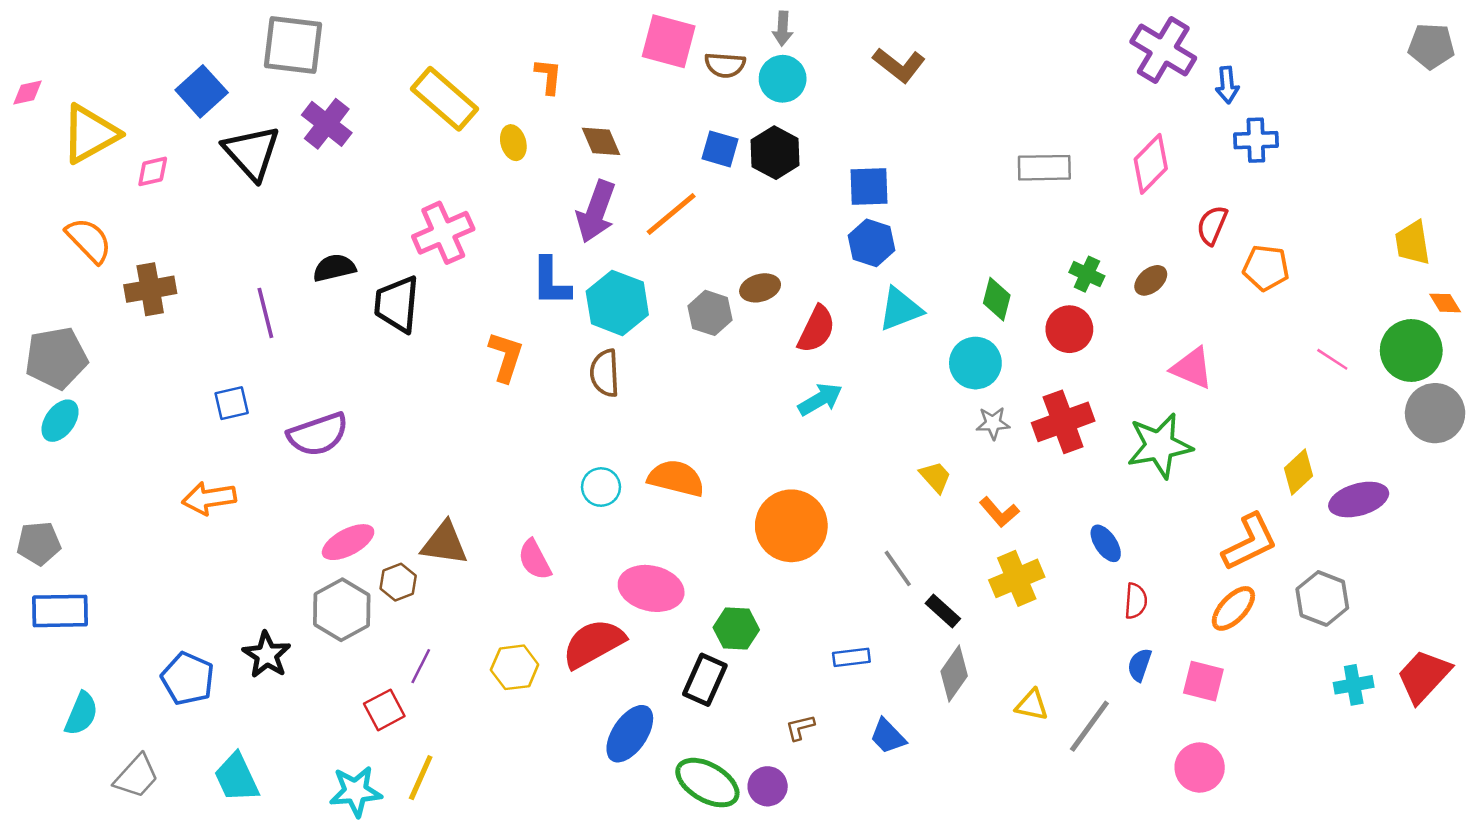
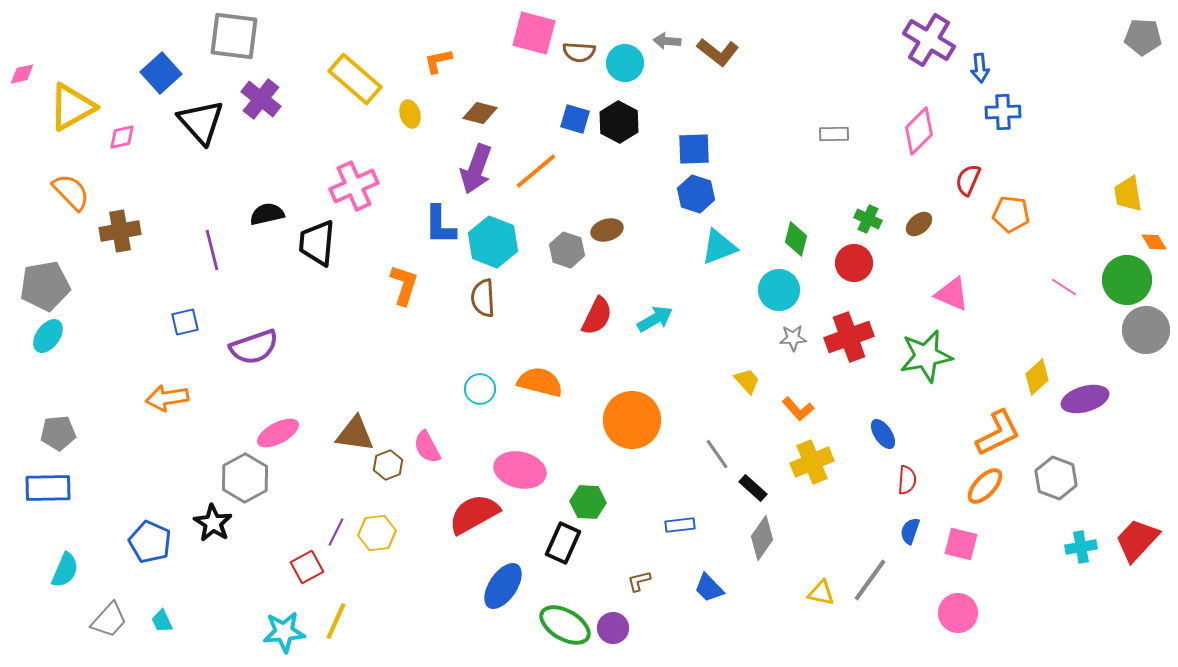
gray arrow: (783, 29) -> (667, 41), moved, turned 92
orange L-shape: (548, 76) -> (438, 61), turned -108
brown diamond: (601, 141) -> (480, 113), turned -52
gray rectangle: (1044, 168) -> (834, 134), size x0.7
red semicircle: (816, 329) -> (597, 316), moved
gray pentagon: (39, 543) -> (58, 433), moved
brown hexagon: (398, 582) -> (388, 465), moved
gray hexagon: (342, 610) -> (245, 478), moved
yellow hexagon: (515, 667) -> (377, 533), moved
yellow triangle: (1032, 705) -> (821, 593), moved
cyan trapezoid: (237, 778) -> (162, 621), moved, size x0.6

